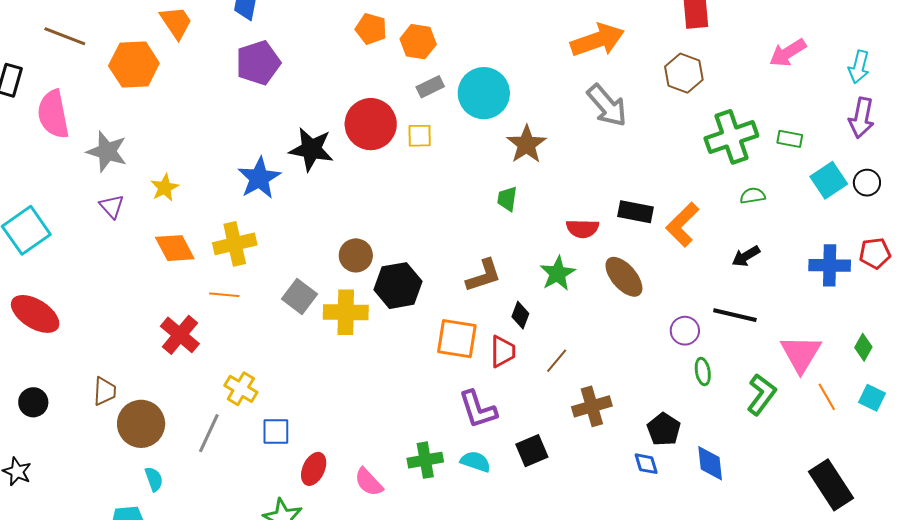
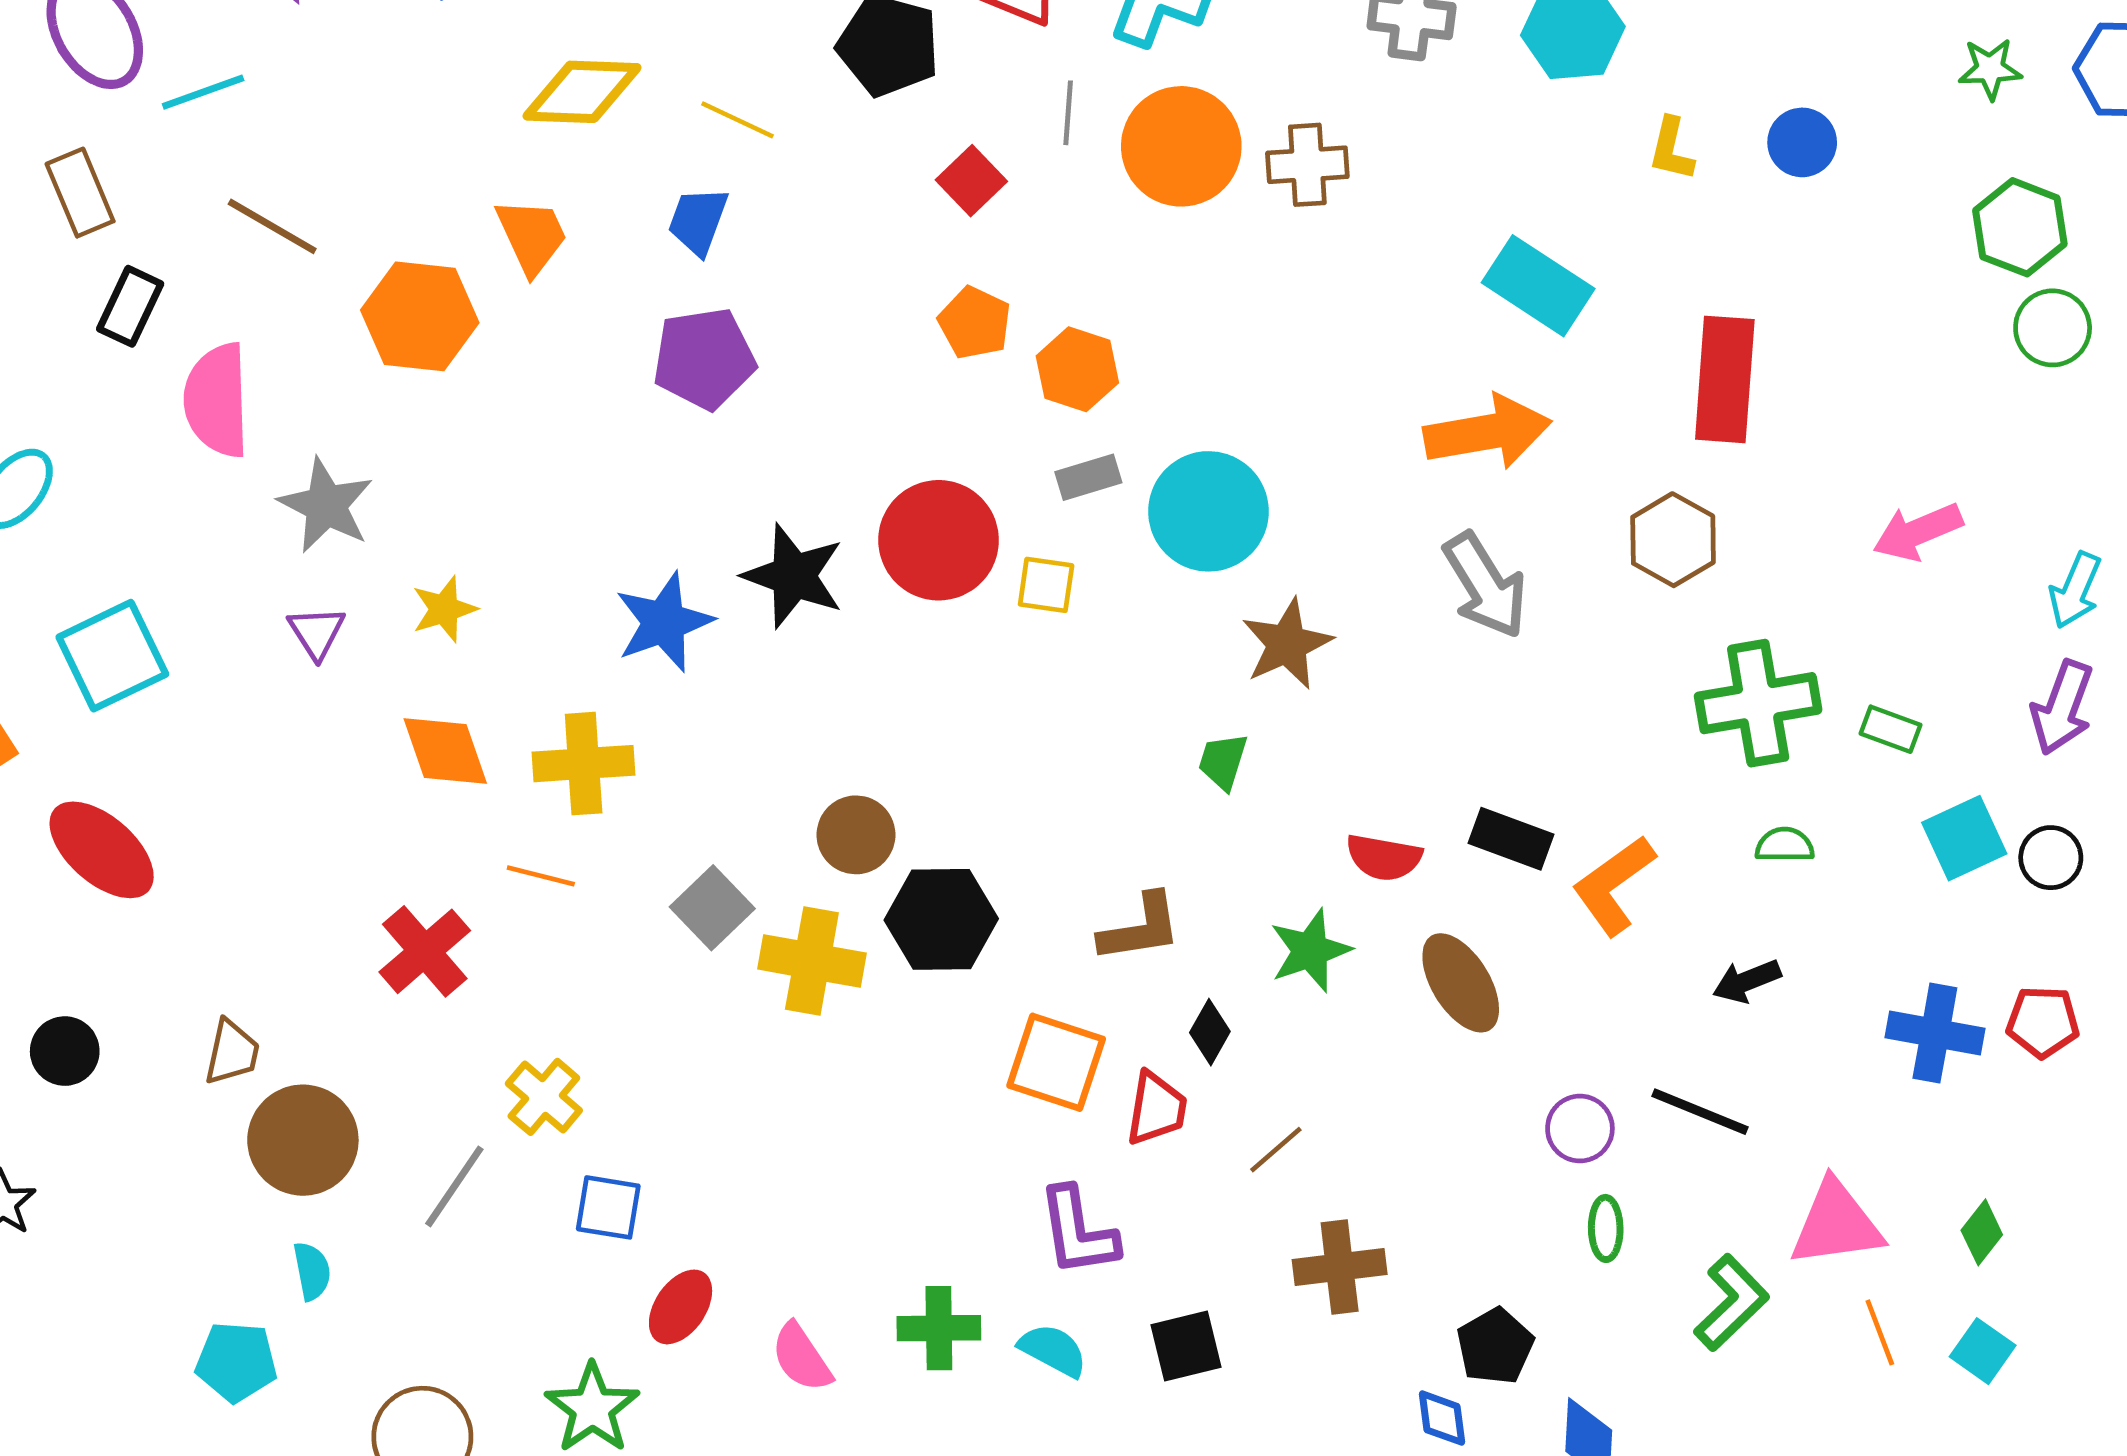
pink triangle: (801, 354) -> (1836, 1224), turned 42

